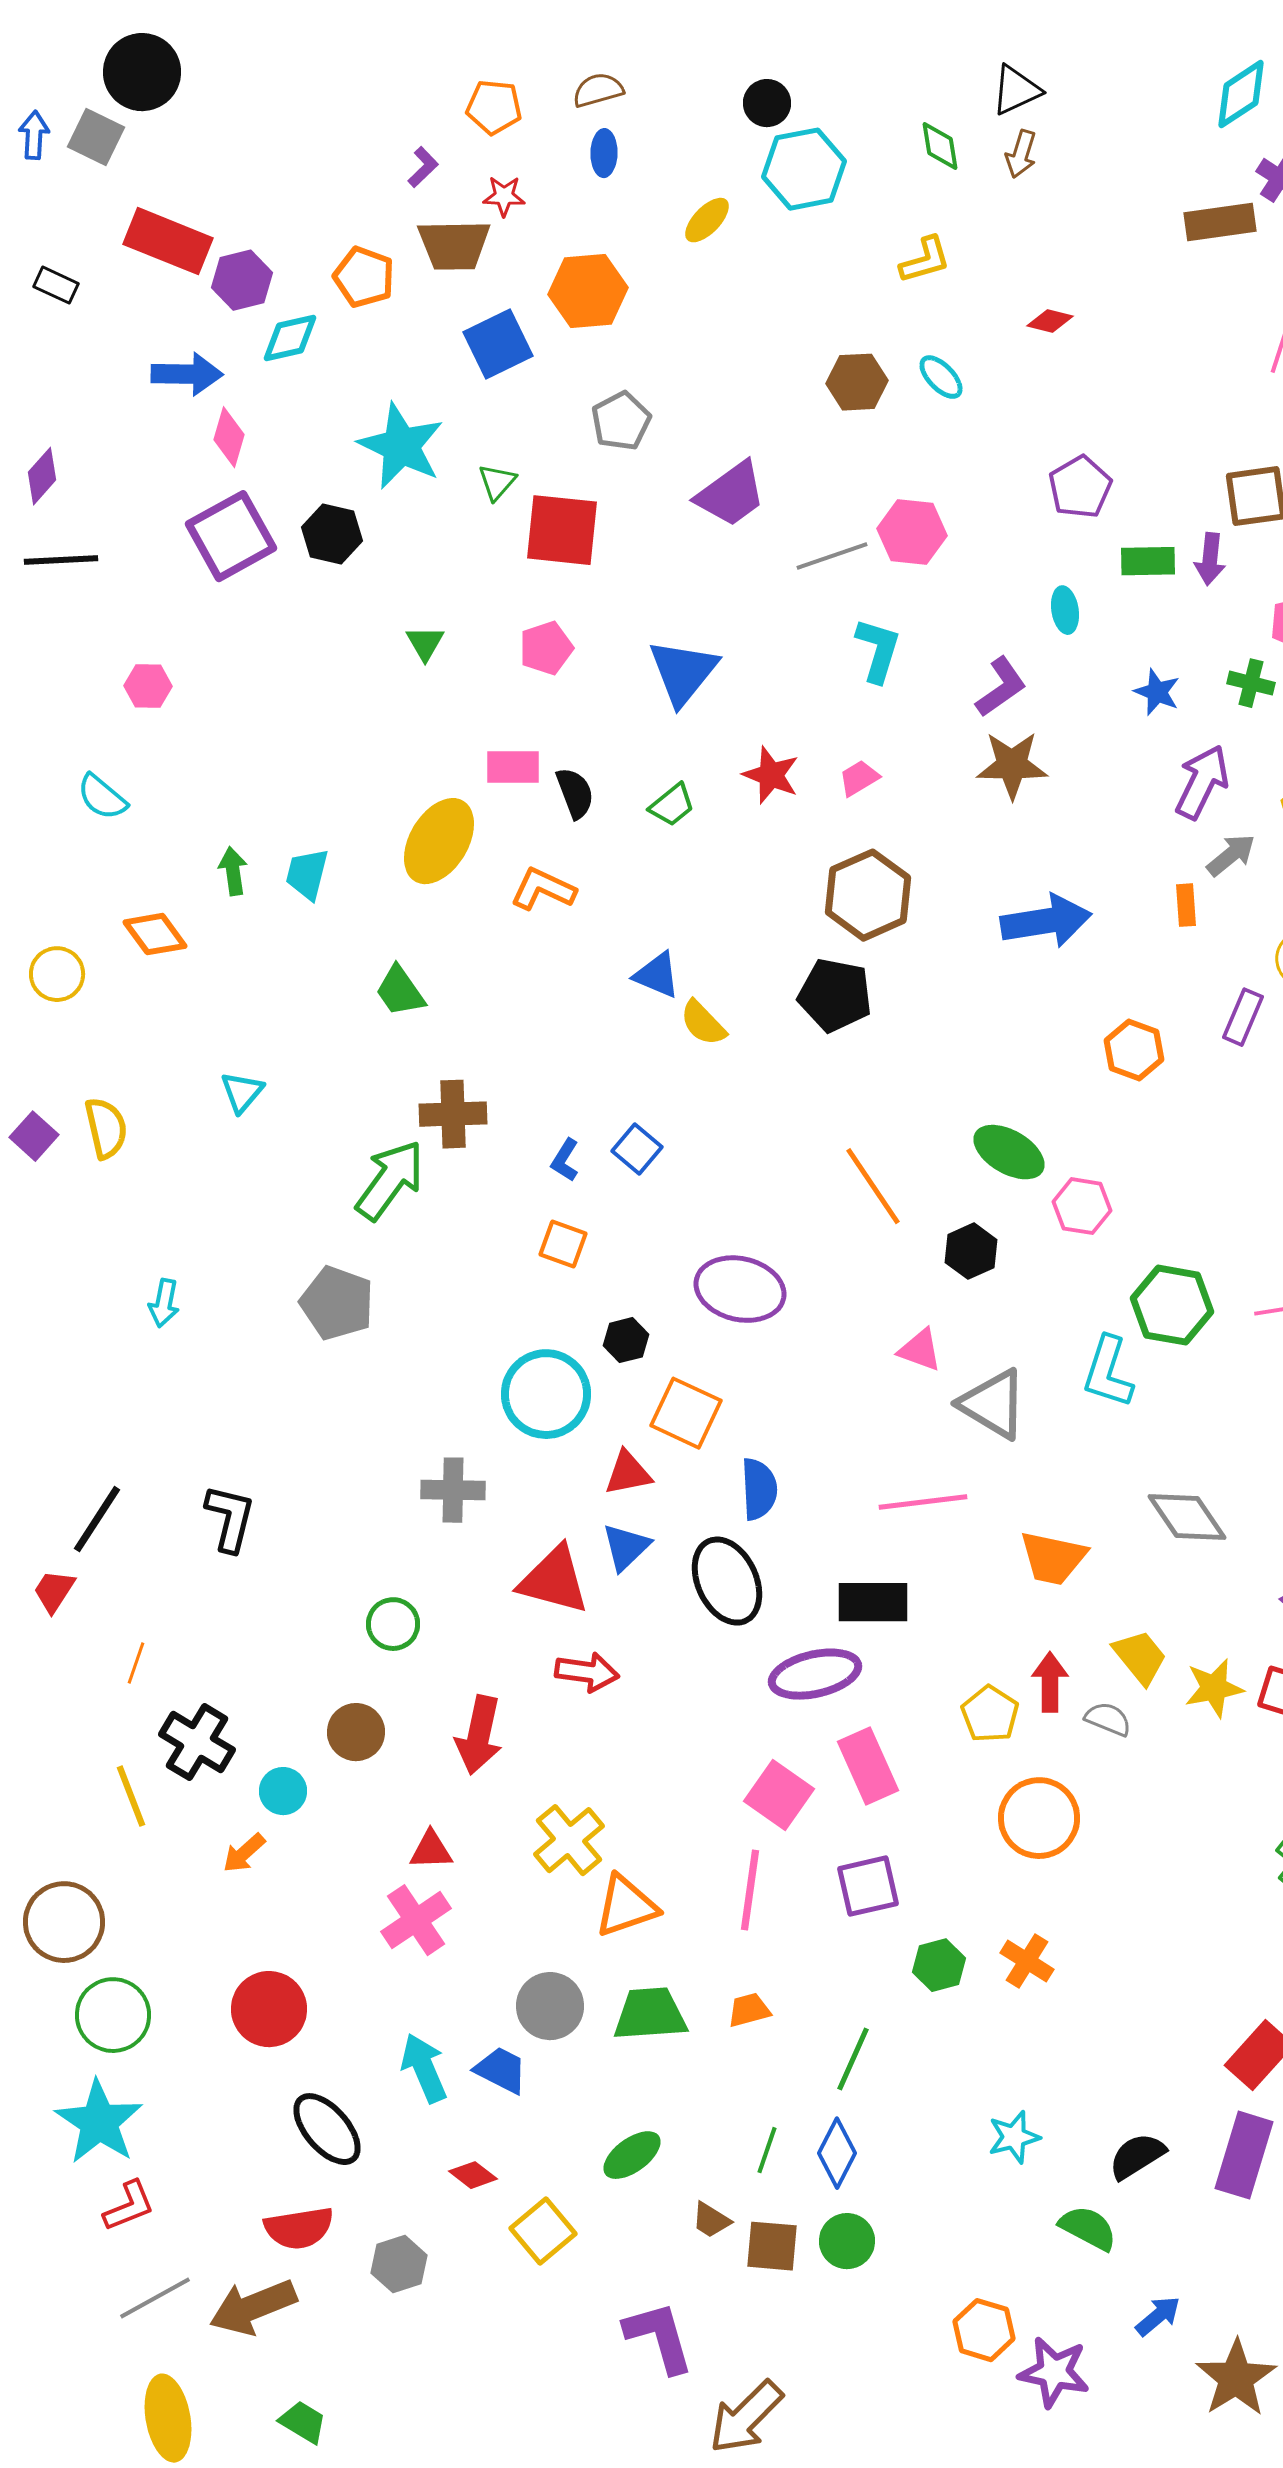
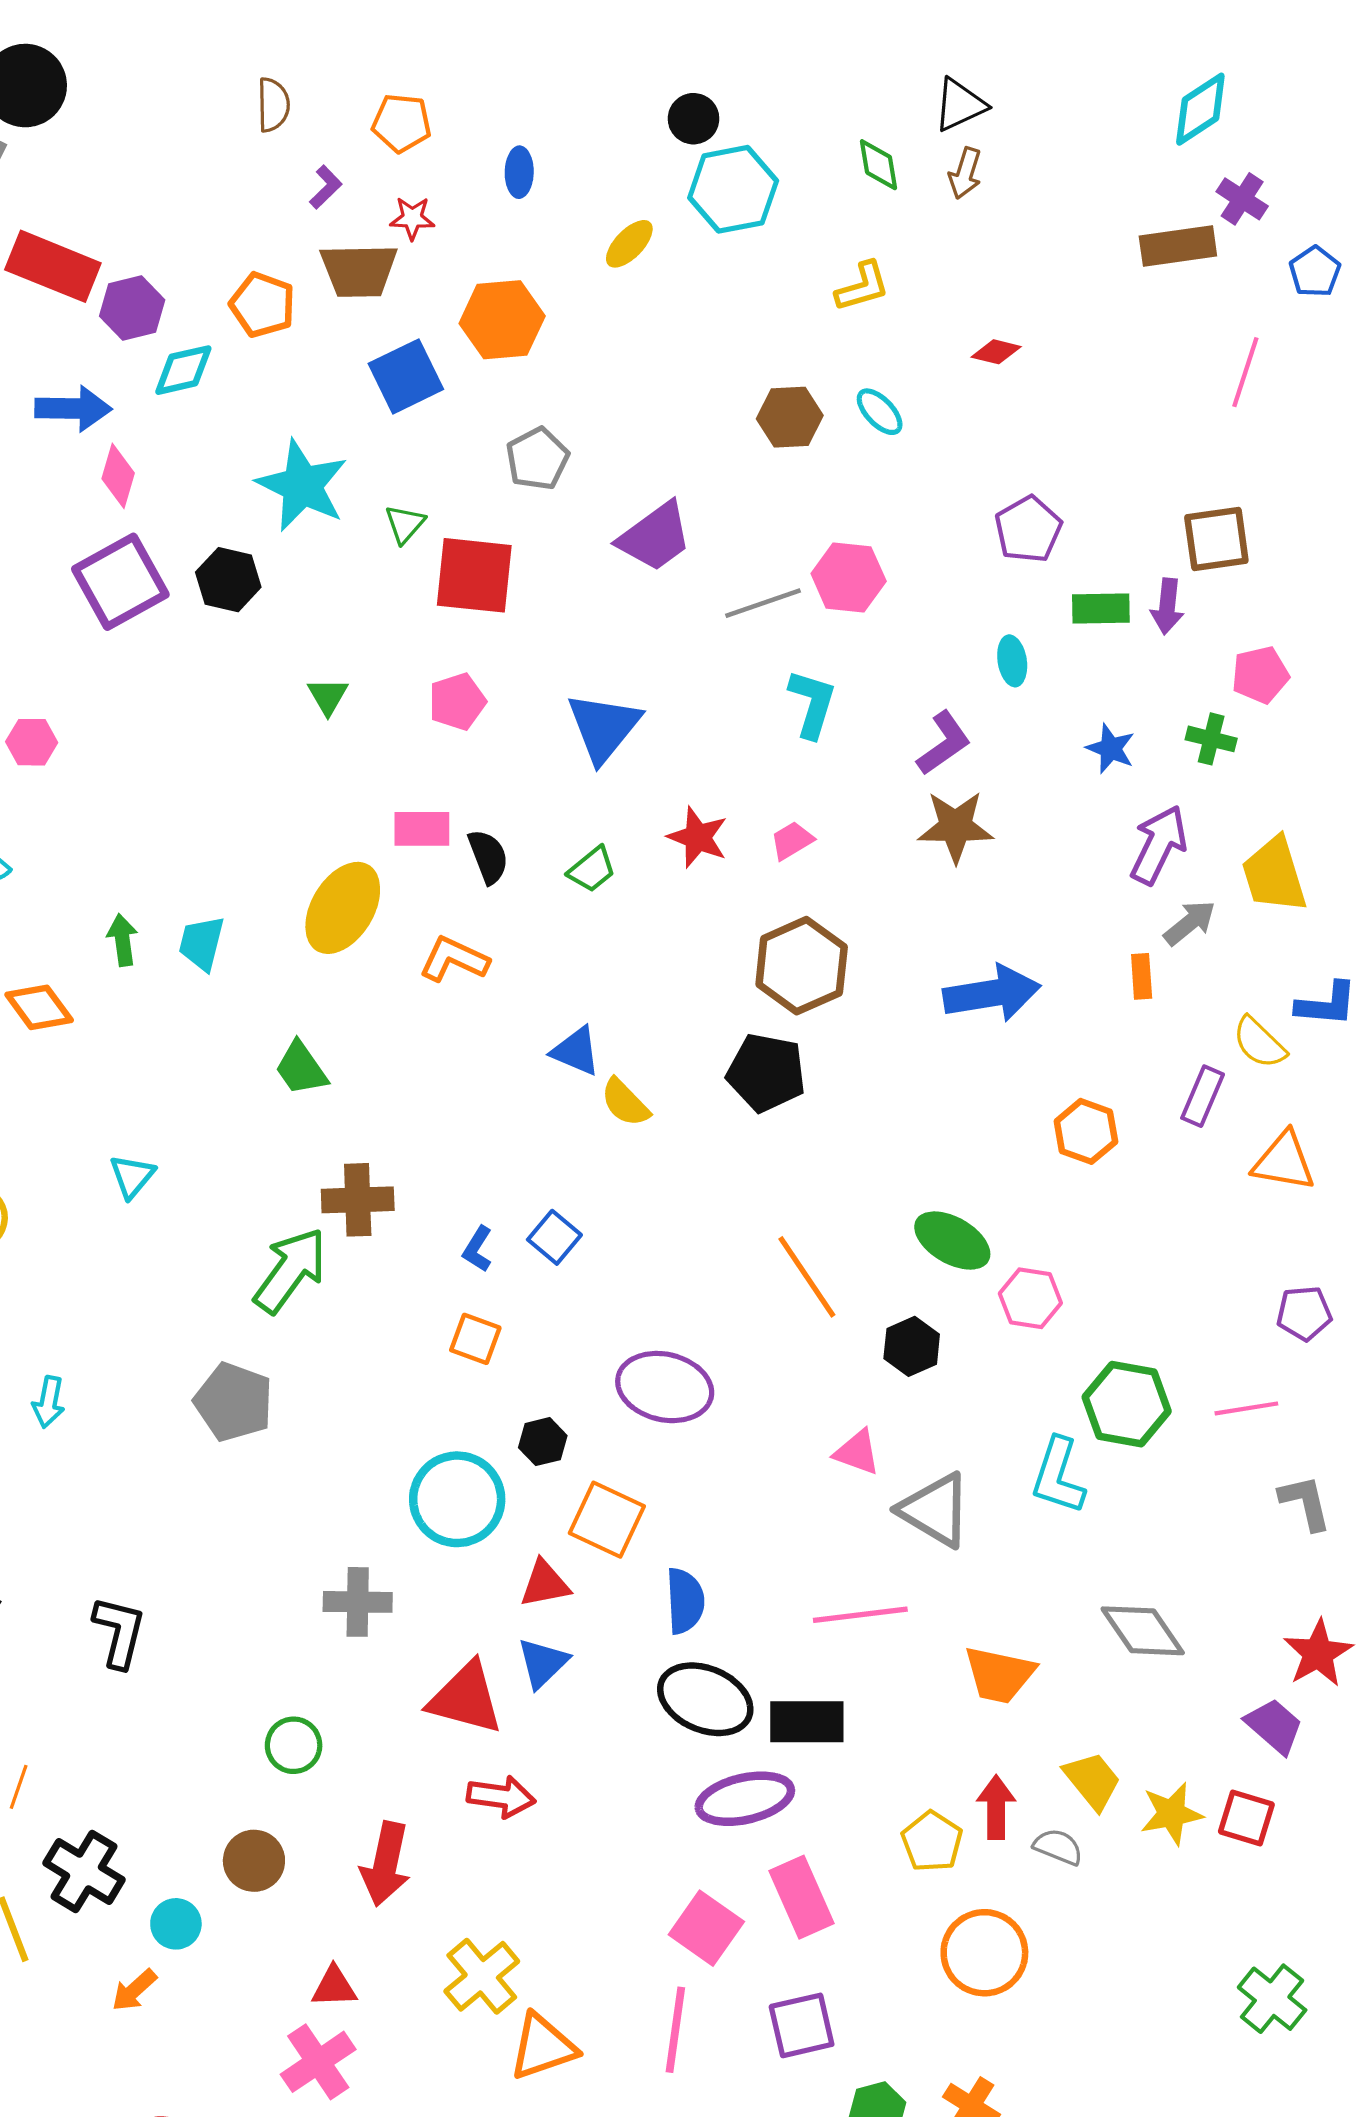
brown semicircle: (598, 90) -> (273, 105), moved, turned 105
black ellipse: (727, 1581) -> (705, 1699), moved, turned -42

